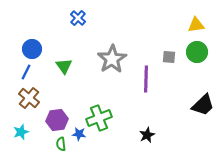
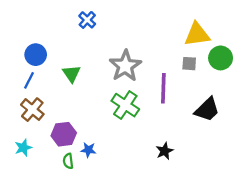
yellow triangle: (196, 25) -> (197, 34), moved, size x1.4
black trapezoid: (203, 105) -> (207, 110), moved
green cross: (99, 118) -> (125, 105), moved, turned -35

